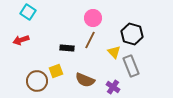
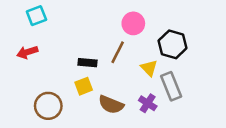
cyan square: (28, 12) -> (36, 16), turned 35
pink circle: (93, 18) -> (133, 23), moved
yellow square: (56, 71) -> (84, 86), moved
purple cross: (113, 87) -> (148, 103), moved

